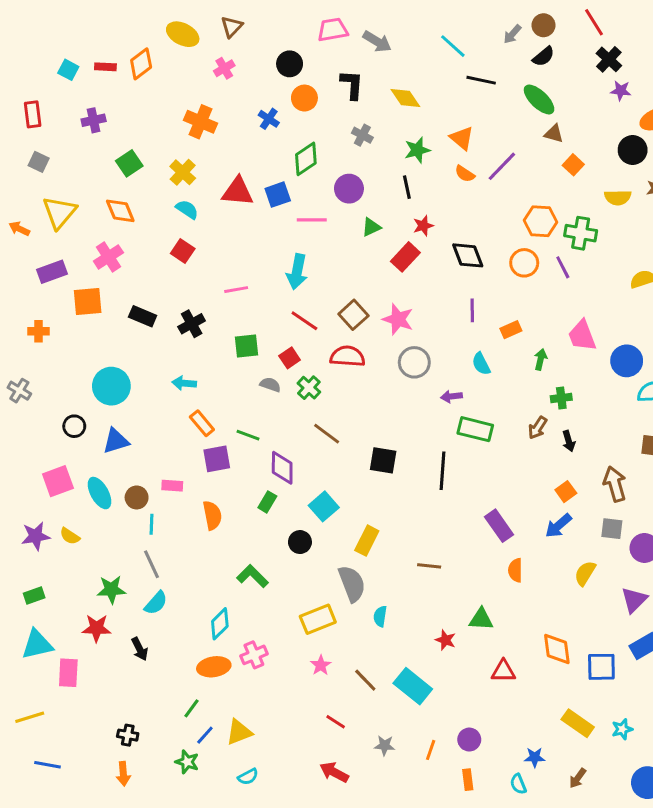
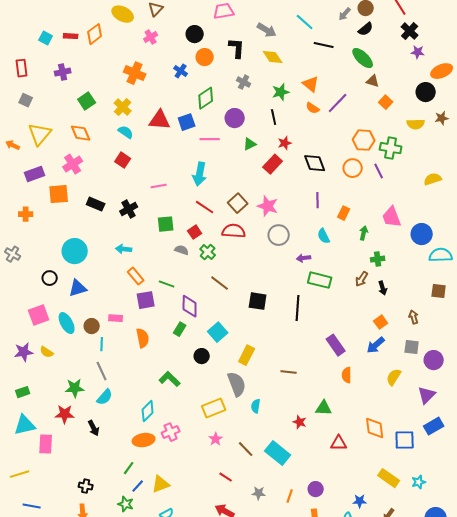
gray arrow: (377, 42) -> (267, 30), moved
orange rectangle: (511, 330) -> (344, 213), turned -40
brown arrow: (615, 484) -> (414, 317), size x0.6

